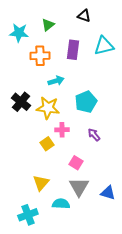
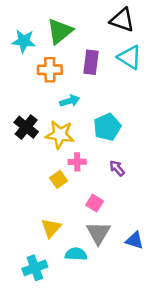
black triangle: (84, 16) -> (122, 20), moved, size x1.5
green triangle: (48, 25) -> (60, 31), size x1.6
cyan triangle: (104, 46) -> (130, 57), turned 45

